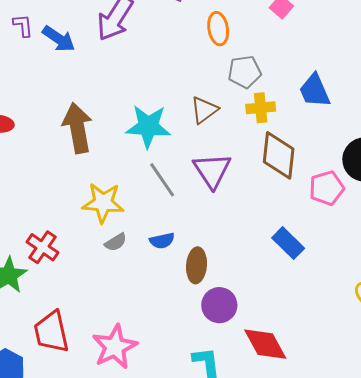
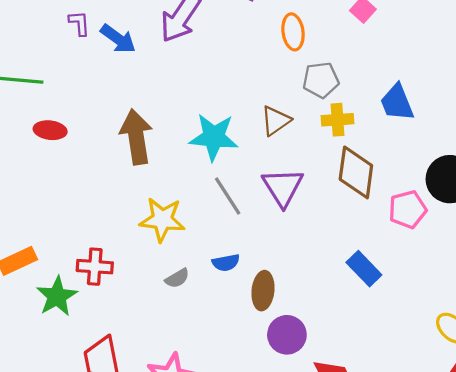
gray semicircle: (116, 242) -> (177, 278), moved
red cross: (42, 247) -> (95, 267), turned -32

